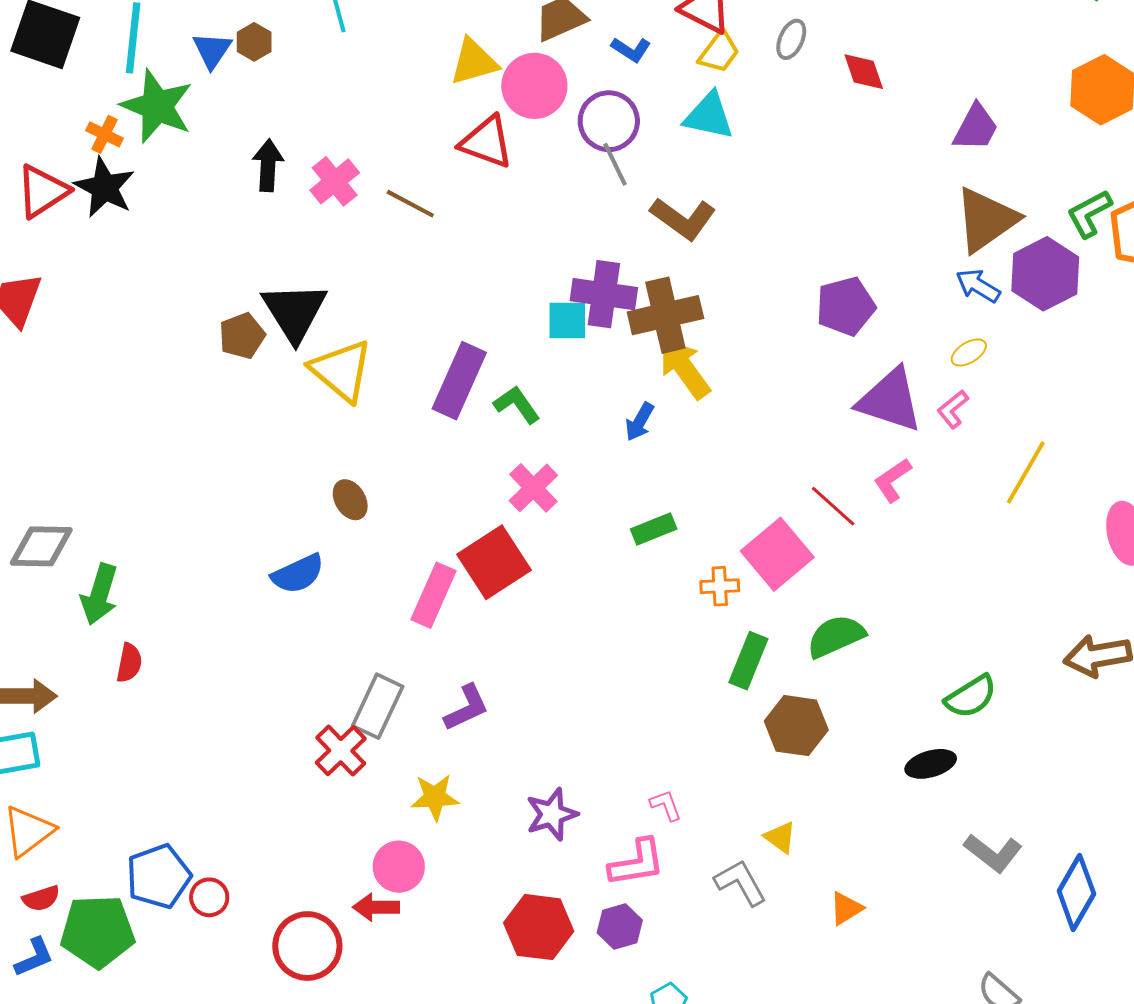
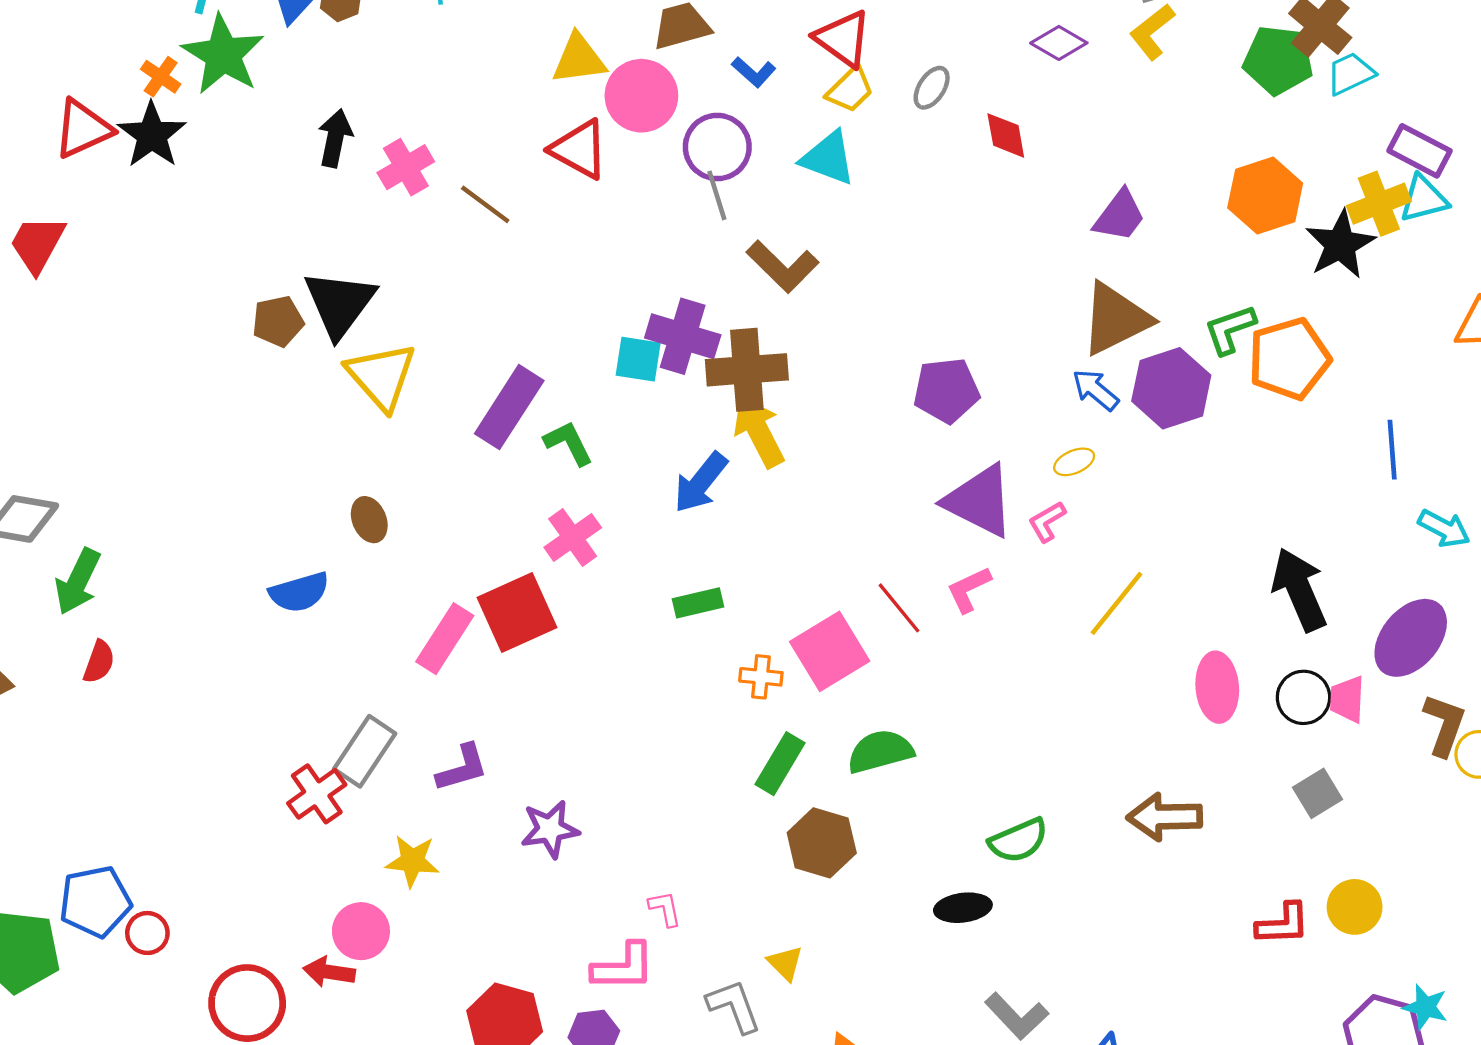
blue arrow: (640, 422) -> (700, 483), size x1.5
purple star: (552, 814) -> (550, 829), moved

